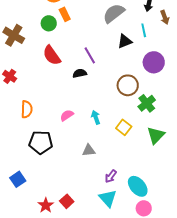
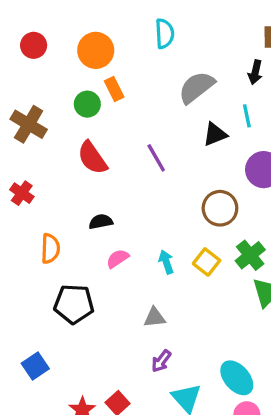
black semicircle: (80, 73) -> (101, 222), moved
green cross: (147, 103) -> (250, 255), moved
yellow square: (124, 127) -> (207, 262), moved
purple arrow: (111, 176) -> (161, 361), moved

